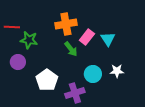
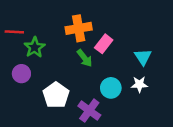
cyan triangle: (108, 39) -> (143, 57), moved
green star: (29, 40) -> (35, 47), turned 30
purple cross: (75, 93) -> (89, 111), turned -36

